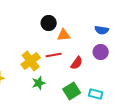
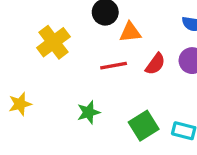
yellow cross: (31, 61) -> (53, 42), moved
red semicircle: (77, 63) -> (155, 64), moved

